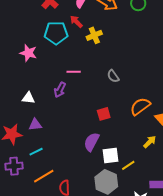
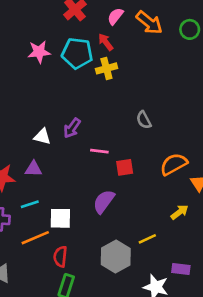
yellow cross: (94, 35) -> (106, 68), moved
pink star: (28, 53) -> (39, 52), moved, turned -30
pink line: (74, 72) -> (99, 151), moved
white triangle: (28, 98) -> (42, 137), moved
white square: (111, 156) -> (60, 218), moved

